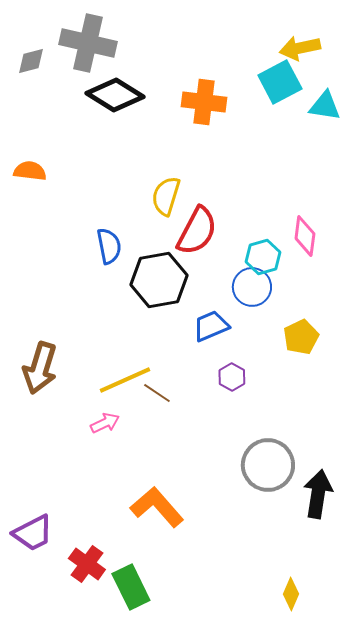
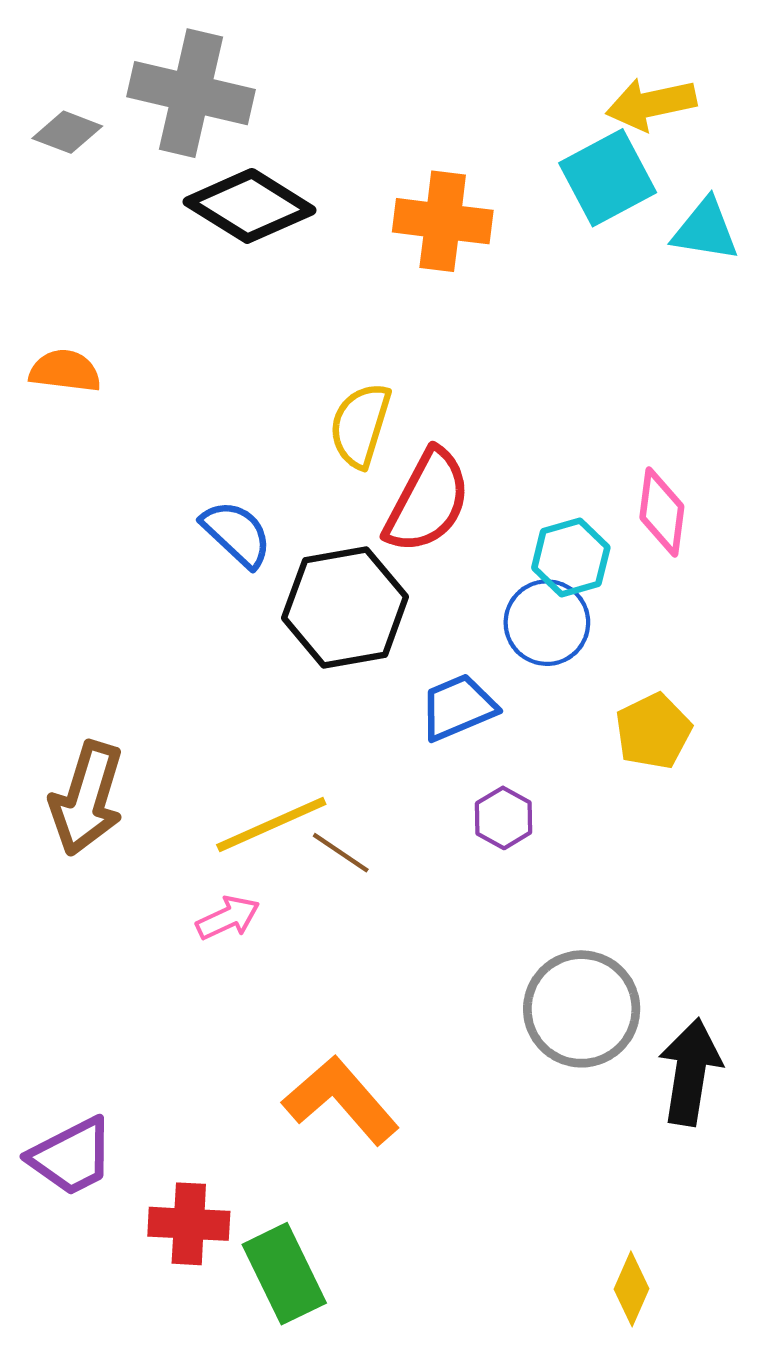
gray diamond: (31, 61) -> (67, 132), turned 36
blue semicircle: (109, 246) -> (237, 534), turned -36
red cross: (87, 564) -> (189, 1224), turned -33

